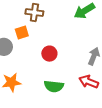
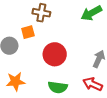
red circle: (49, 54) -> (55, 54), size x1.5

